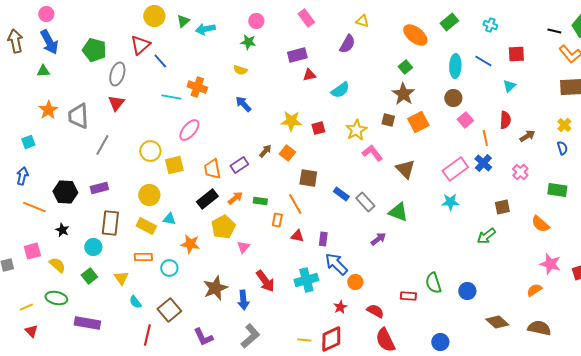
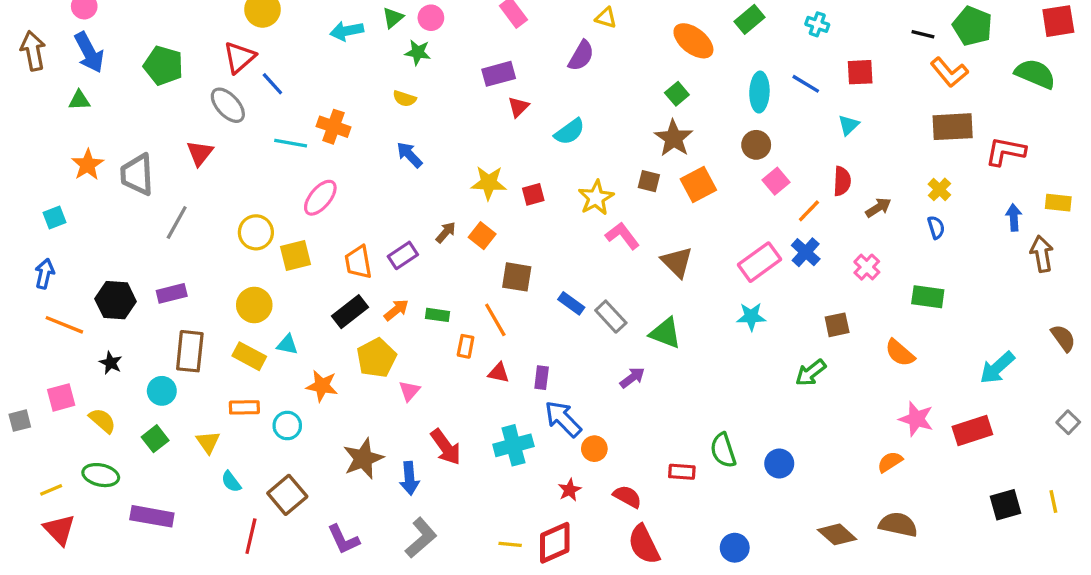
green triangle: (183, 21) -> (393, 18), moved
gray ellipse: (117, 74) -> (228, 105), moved, turned -60
red triangle: (309, 75) -> (518, 107), turned -32
orange line: (485, 138) -> (809, 211), turned 56
brown diamond: (497, 322) -> (837, 534), moved
red triangle: (31, 331) -> (59, 530), size x1.5

